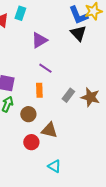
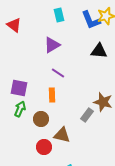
cyan rectangle: (20, 13) -> (59, 15), moved, turned -32
black triangle: (78, 33) -> (99, 51), moved, turned -42
gray rectangle: (68, 95) -> (87, 115), moved

